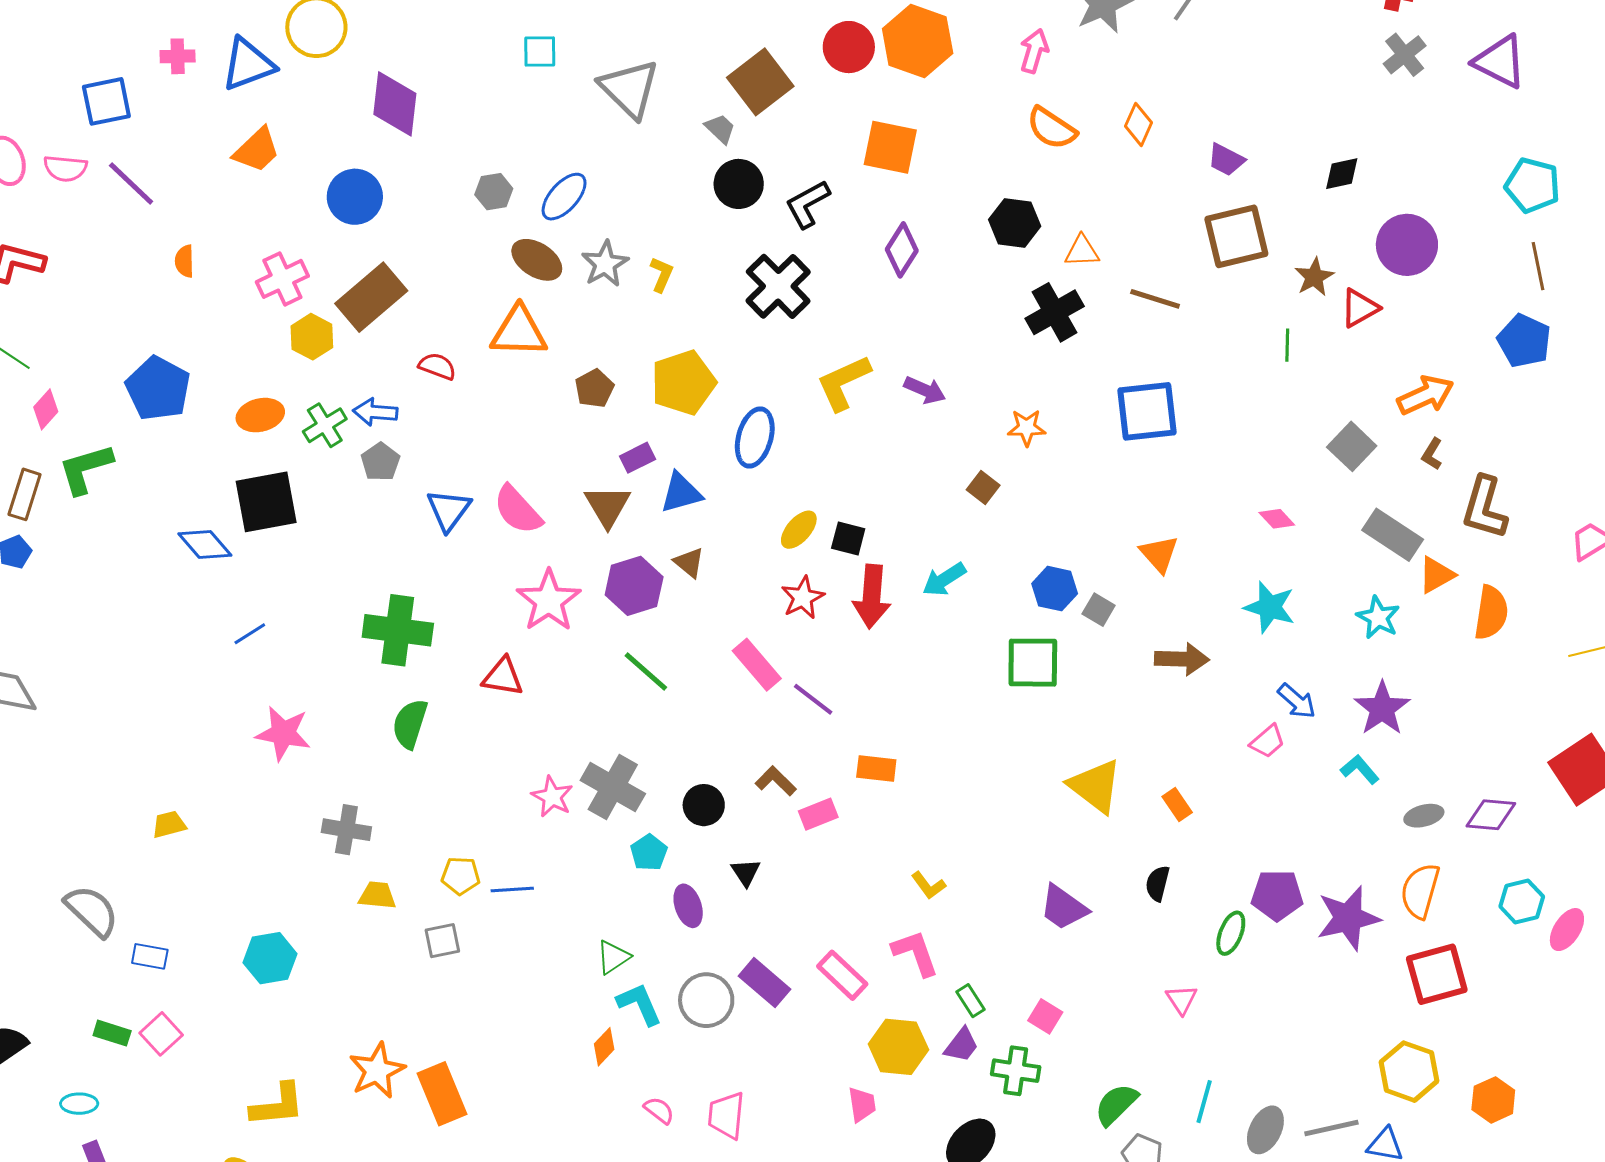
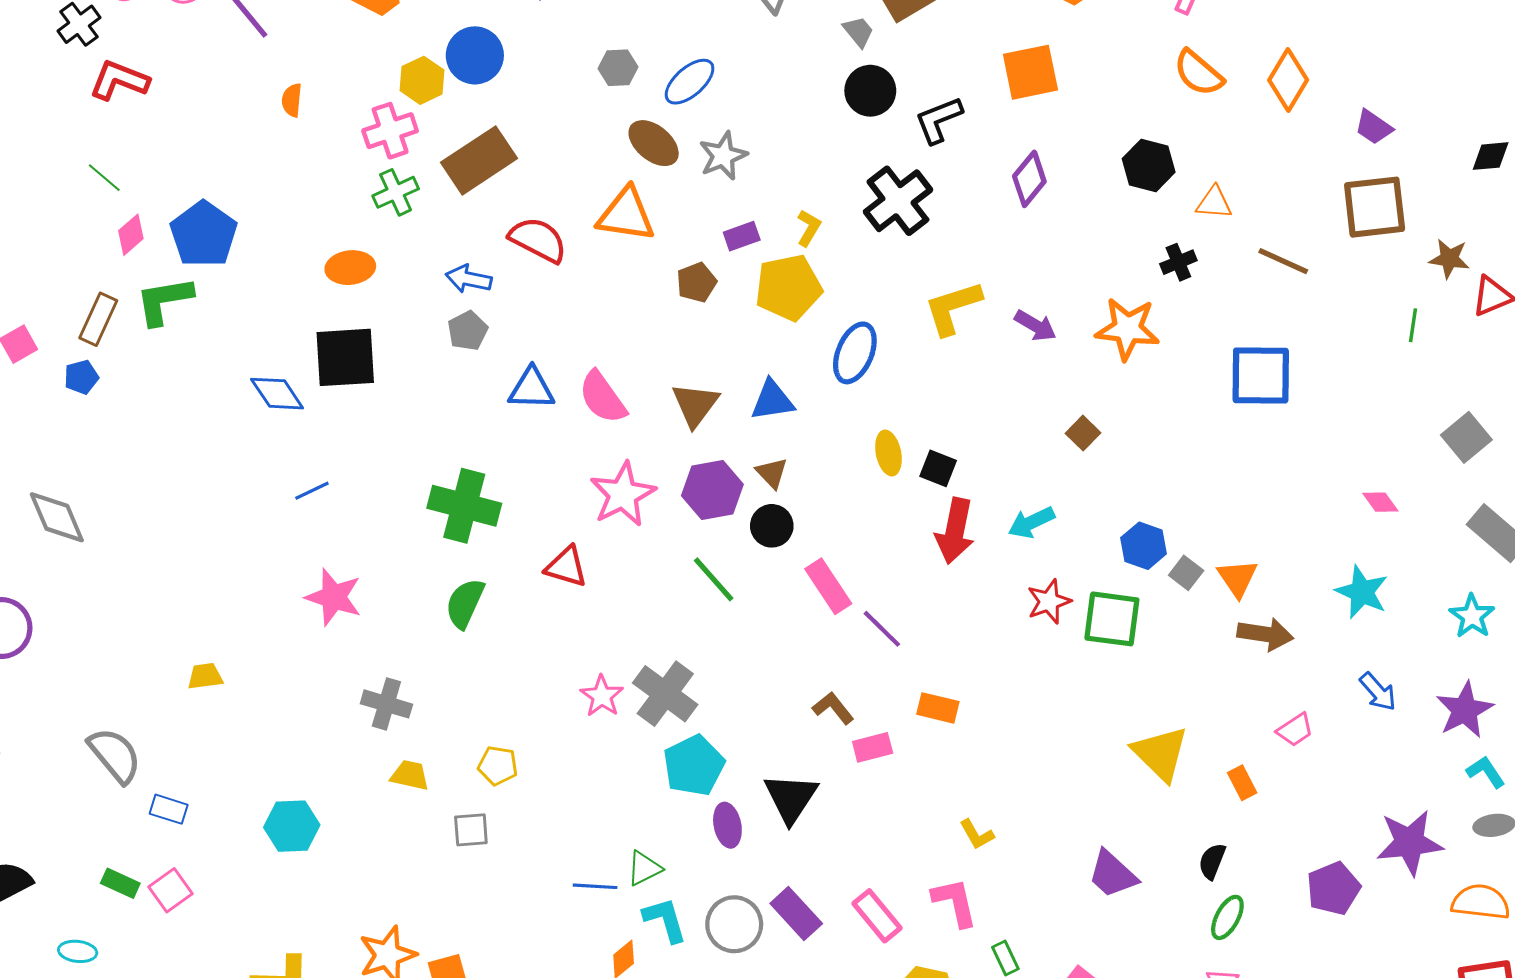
orange diamond: (1138, 124) -> (1288, 80), size x1.4
orange square: (890, 147) -> (1030, 72), turned -30
yellow L-shape: (662, 274) -> (809, 228), moved
brown star: (1314, 277) -> (1449, 259), turned 30
black cross: (1055, 312) -> (1178, 262), size x0.6
yellow hexagon: (312, 337) -> (422, 80), moved
red semicircle: (437, 366) -> (538, 240), size x1.5
blue pentagon: (158, 388) -> (204, 234), moved
green cross: (325, 425) -> (396, 192), moved
orange star: (1027, 428) -> (1127, 329), moved, size x1.6
purple rectangle: (638, 458) -> (742, 236), moved
blue triangle: (449, 510) -> (532, 389), turned 48
yellow ellipse: (799, 530) -> (888, 453), turned -60
orange triangle: (1159, 554) -> (1238, 578), moved
red star: (803, 598) -> (1049, 602), moved
pink trapezoid: (1267, 741) -> (1295, 730), moved
cyan L-shape: (1360, 769) -> (1486, 772), moved
black circle: (704, 805) -> (772, 526), moved
cyan pentagon: (649, 853) -> (694, 765), size x1.6
black triangle: (746, 872) -> (791, 798), size x1.8
blue line: (512, 890) -> (595, 886), moved
orange semicircle: (1420, 891) -> (1481, 902), turned 74
purple pentagon: (1277, 895) -> (1333, 888), turned -30
purple star: (1348, 918) -> (1410, 843), moved
green ellipse: (1231, 933) -> (1227, 917), moved

